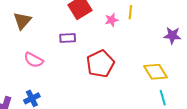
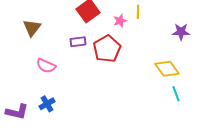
red pentagon: (100, 64) -> (107, 49), moved

